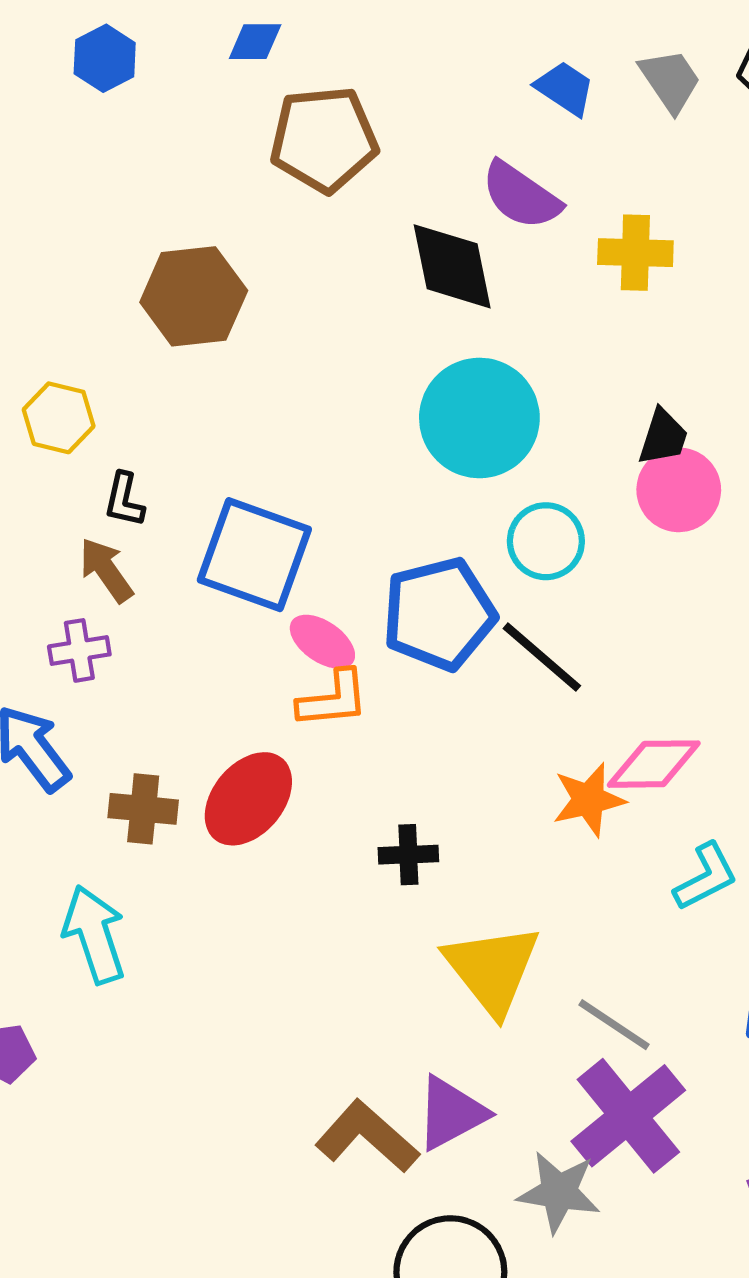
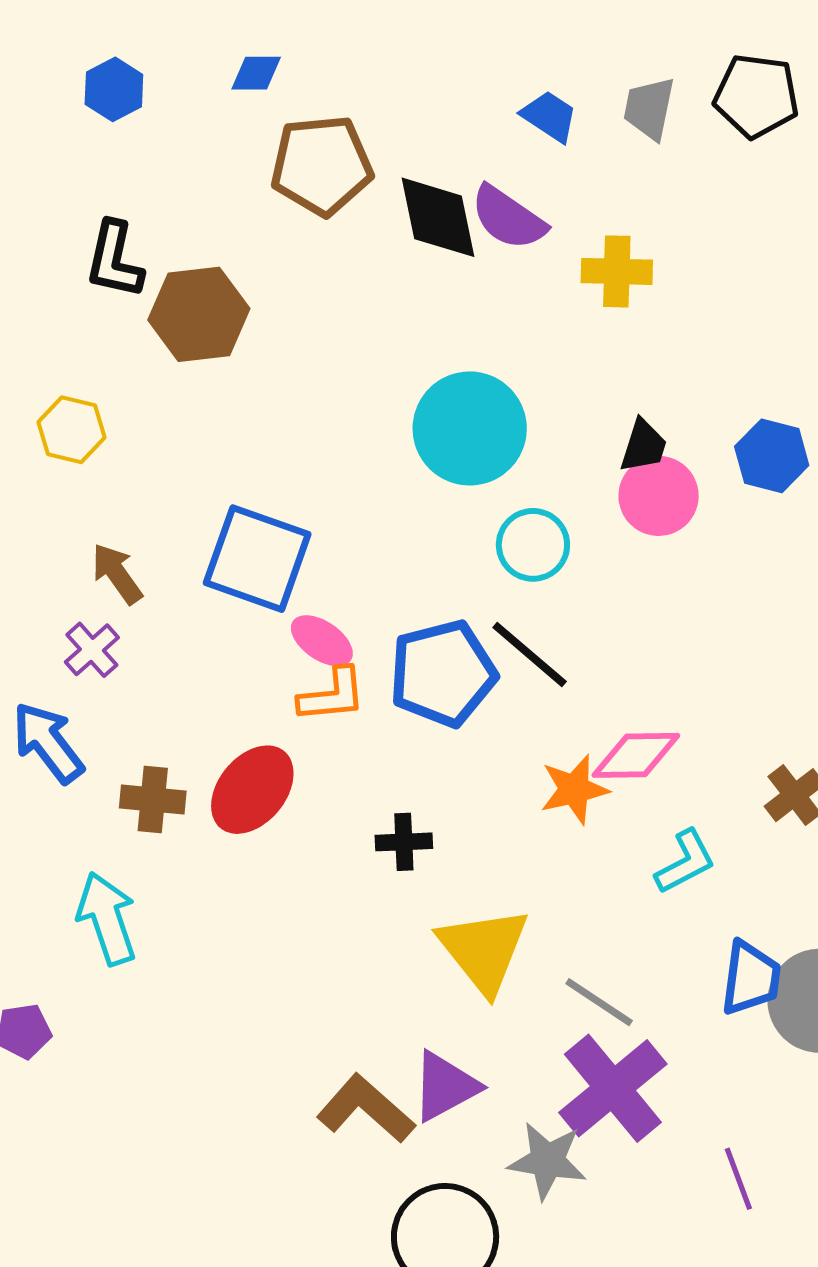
gray trapezoid: (670, 80) -> (649, 108), turned -134
black diamond: (452, 266) -> (438, 217), moved
black L-shape: (124, 500) -> (114, 260), moved, size x1.5
blue pentagon: (439, 614) -> (443, 673), moved
purple cross: (79, 650) -> (92, 650), turned -32

